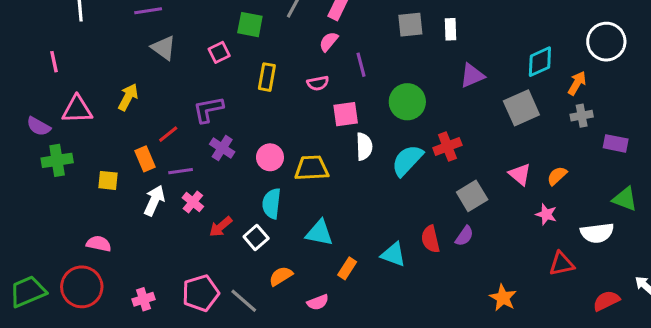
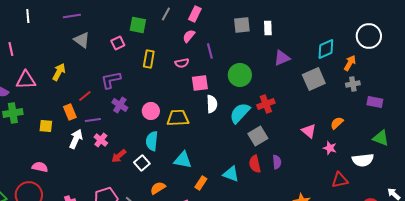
pink triangle: (520, 174) -> (309, 131), moved
gray square: (472, 196) -> (258, 136), moved
purple semicircle: (464, 236) -> (277, 162), turned -40

